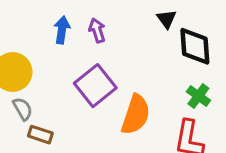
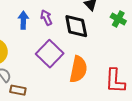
black diamond: (195, 46) -> (76, 26), moved
green cross: (198, 96) -> (118, 19), moved

